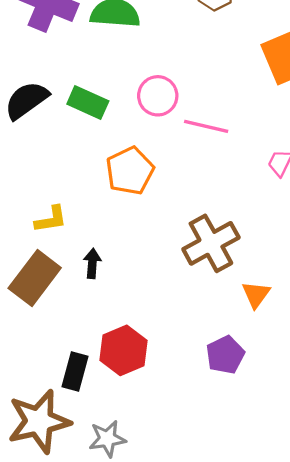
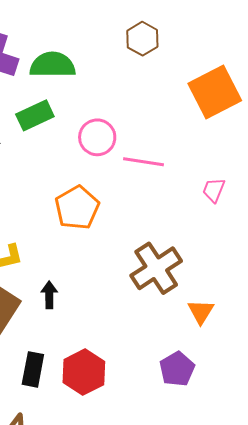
green rectangle: (88, 102) -> (35, 115), moved, turned -45
black rectangle: (75, 371) -> (33, 369), moved

